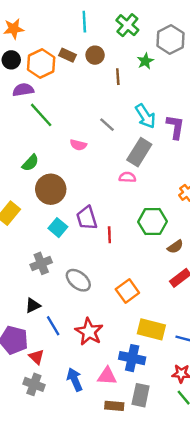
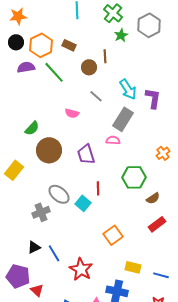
brown rectangle: (68, 55) -> (69, 45), moved
brown circle: (95, 55) -> (89, 67), moved
green star: (145, 61) -> (121, 35), moved
green line: (41, 115) -> (54, 72), moved
purple trapezoid: (87, 218) -> (86, 154), moved
cyan square: (58, 228) -> (83, 203), moved
gray ellipse: (78, 280) -> (59, 194), moved
blue line: (53, 326) -> (54, 253), moved
yellow rectangle: (151, 329) -> (133, 267), size x0.7

